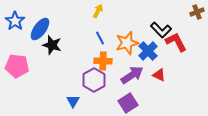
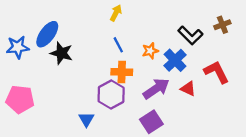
brown cross: (197, 12) -> (222, 25), moved
blue star: (15, 21) -> (18, 47), moved, turned 30
red L-shape: (176, 42) -> (216, 72), moved
orange star: (127, 43) -> (150, 51), size x0.6
pink pentagon: (17, 66) -> (20, 99), moved

